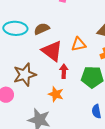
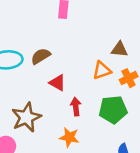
orange triangle: (79, 44) -> (102, 70), moved
red triangle: (52, 51) -> (58, 83), size x0.6

